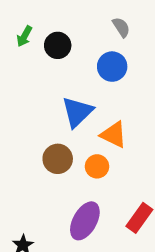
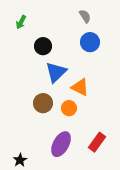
black circle: (58, 45) -> (43, 46), moved
blue circle: (112, 67) -> (90, 42), moved

